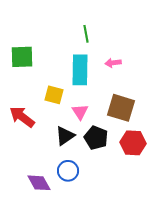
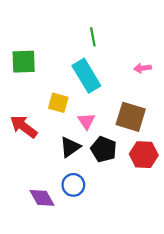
pink arrow: (113, 63) -> (143, 68), moved
cyan rectangle: (80, 70) -> (86, 76), turned -32

